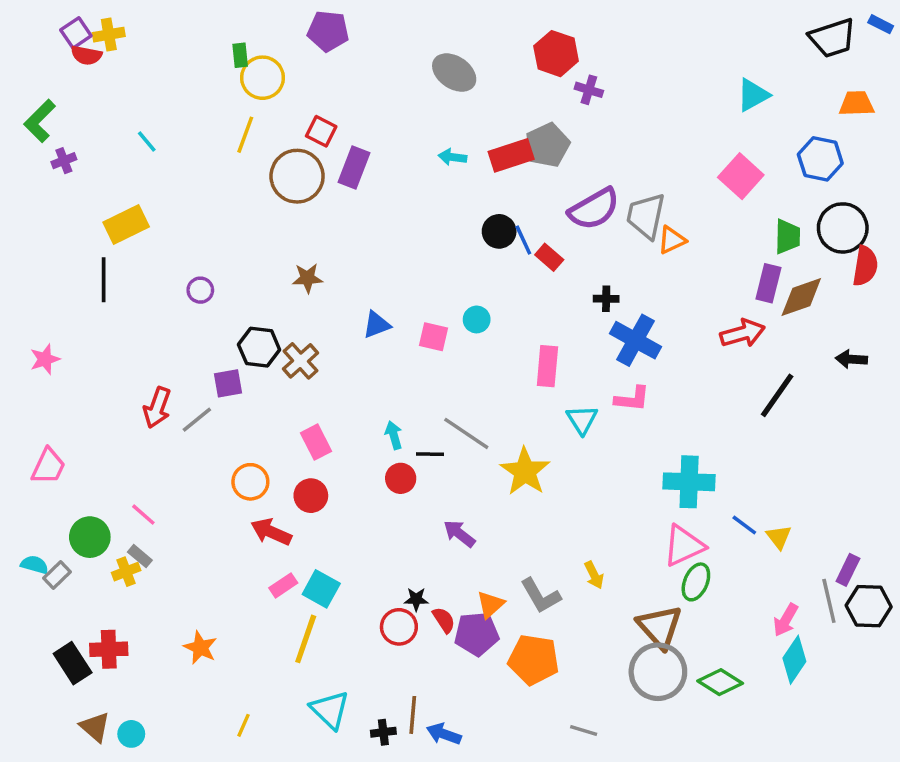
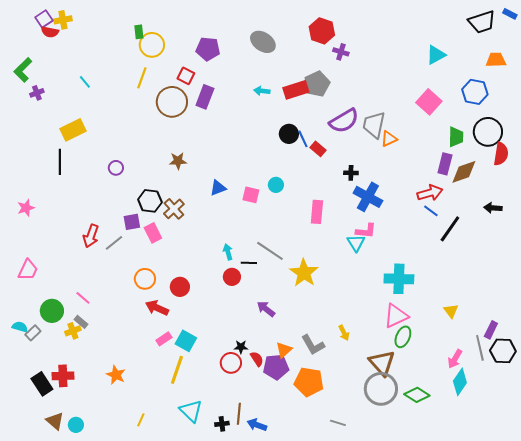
purple pentagon: (328, 31) -> (208, 49), moved
cyan triangle: (582, 420) -> (356, 243), moved
pink rectangle: (316, 442) -> (153, 233), moved
blue line: (744, 525) -> (431, 211), moved

